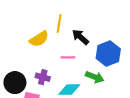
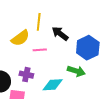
pink line: (68, 57) -> (40, 50), moved

